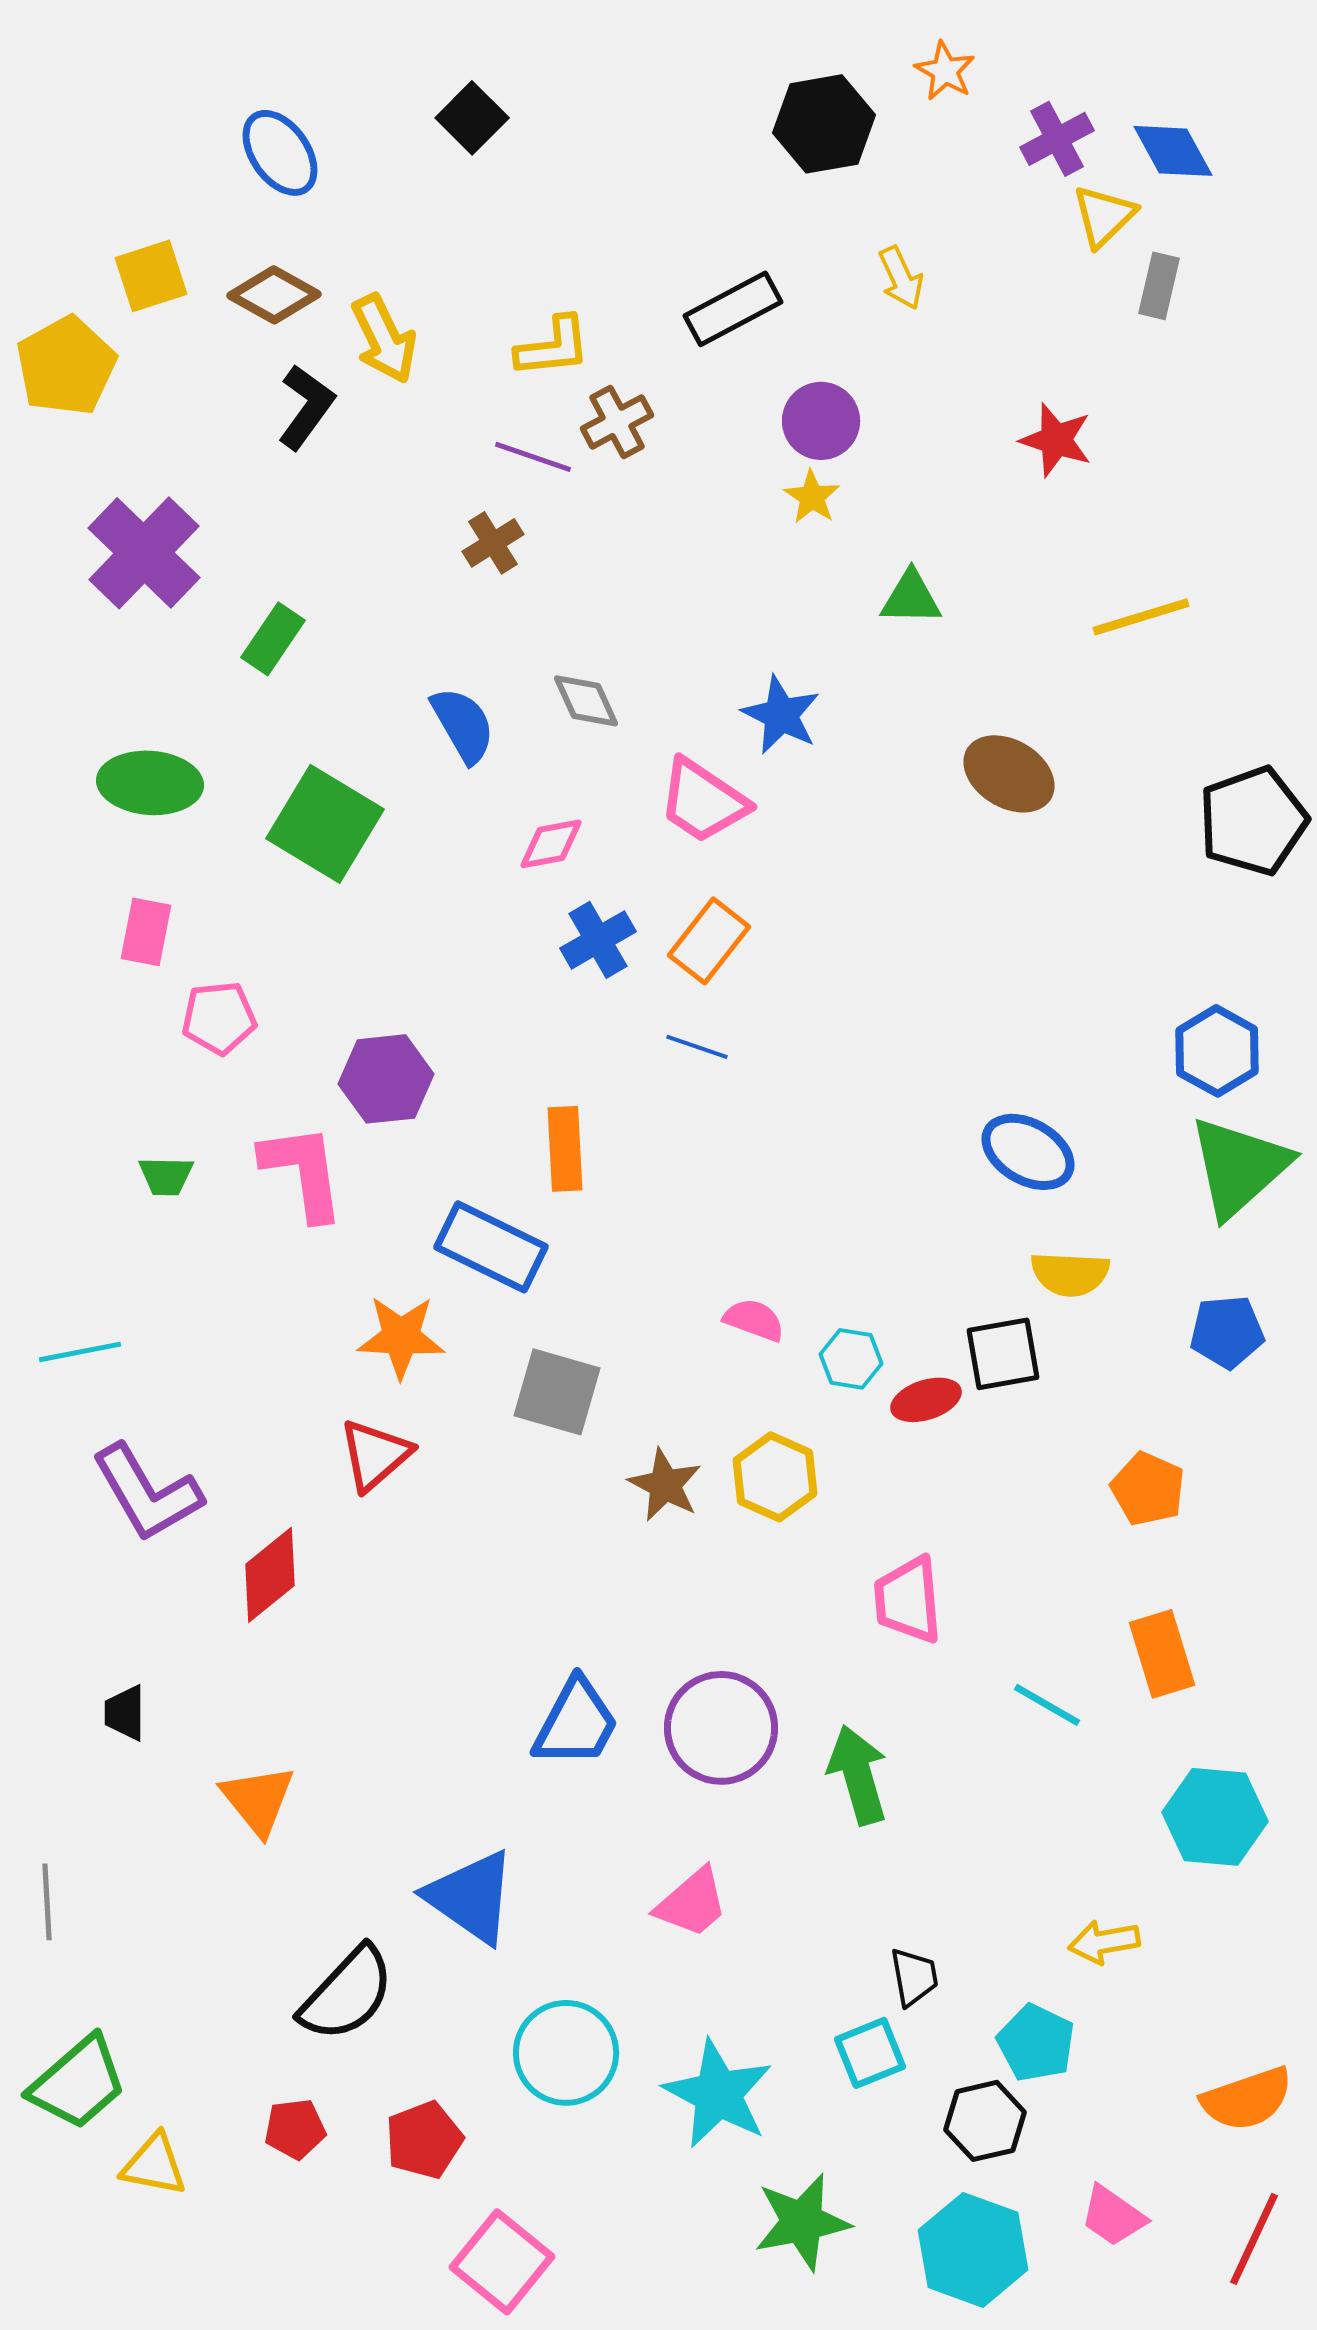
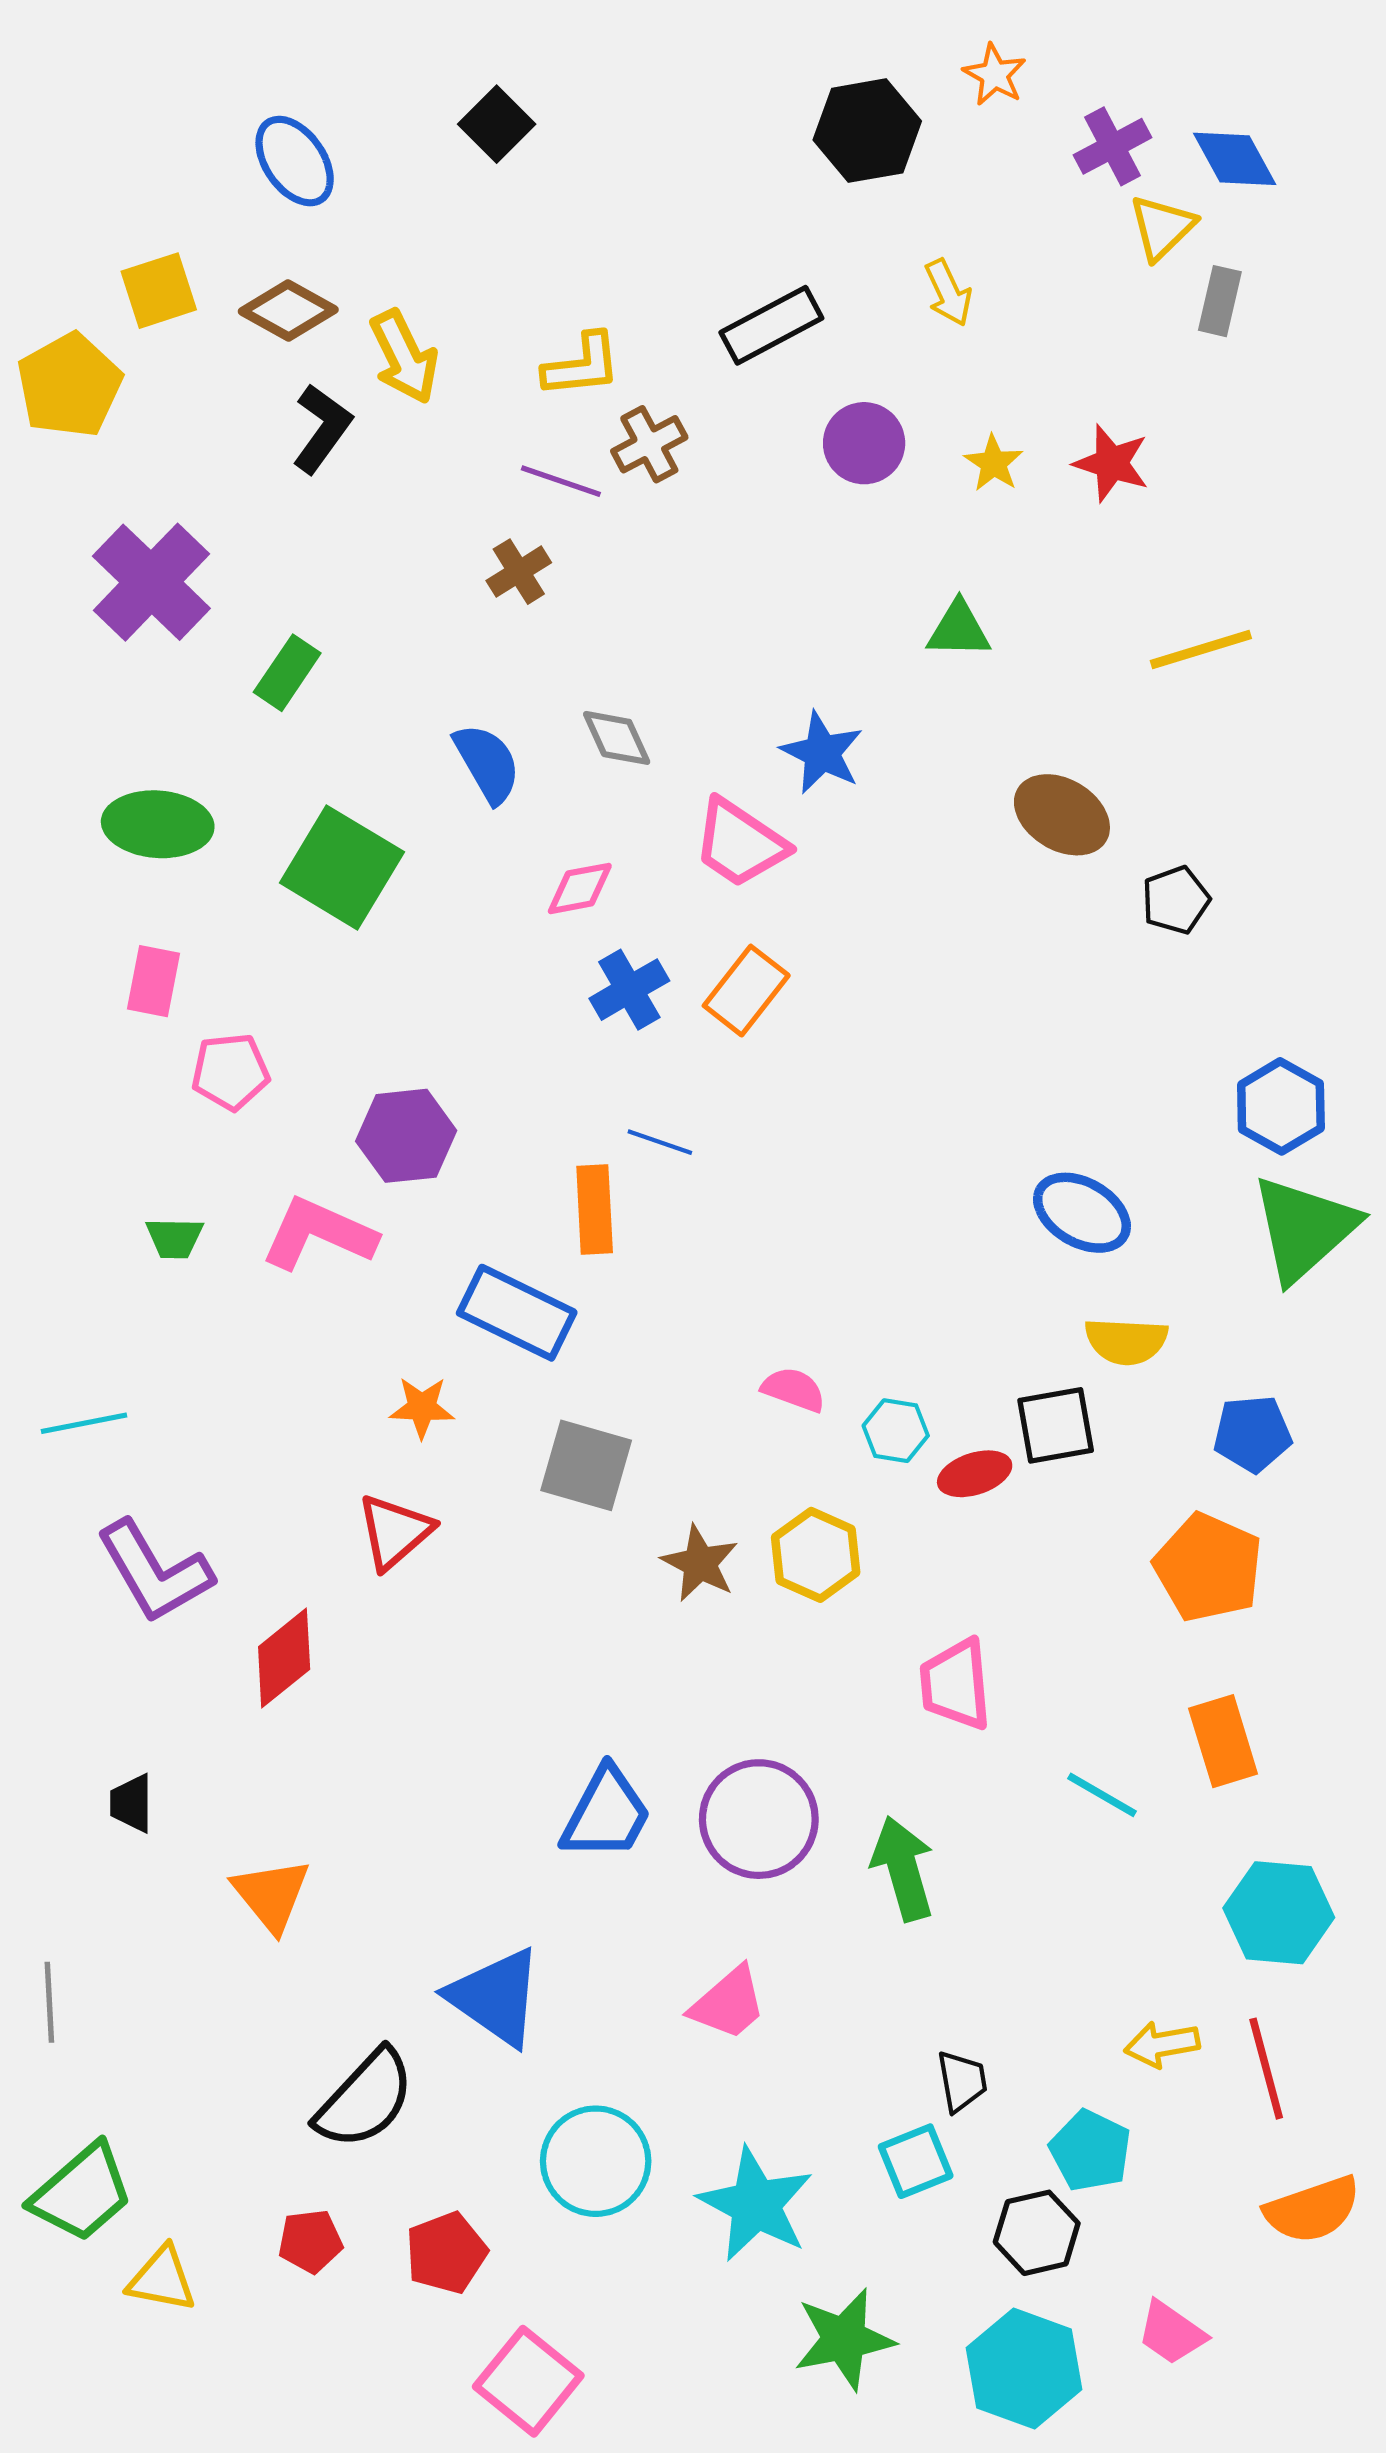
yellow star: (812, 497) -> (994, 463), moved
black pentagon: (1253, 821) -> (1176, 900), moved, size x0.6
blue line: (697, 1047) -> (660, 1142), moved
pink L-shape: (303, 1172) -> (319, 1234), turned -58
blue pentagon: (1227, 1332) -> (1253, 1434), moved
orange star: (401, 1337) -> (422, 1407), size x0.7
orange pentagon: (1148, 1489) -> (1208, 1567), size x1.4
red line: (1254, 2239) -> (1266, 2069), moved, turned -40

